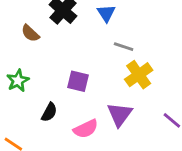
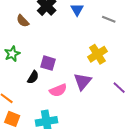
gray line: (124, 47) -> (109, 19), moved
purple square: (78, 81) -> (48, 63), moved

